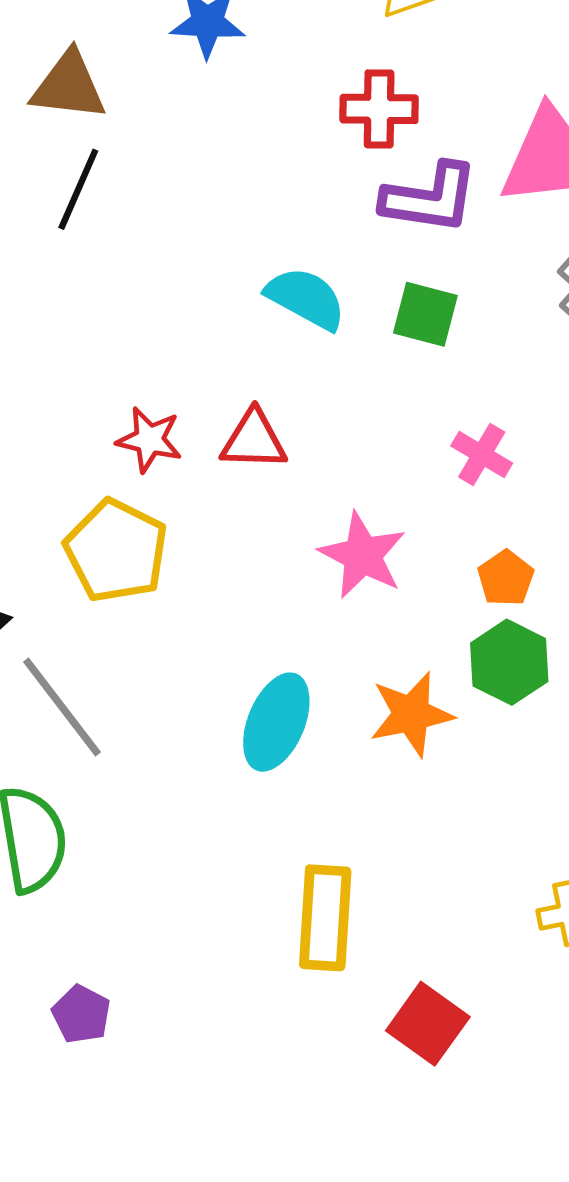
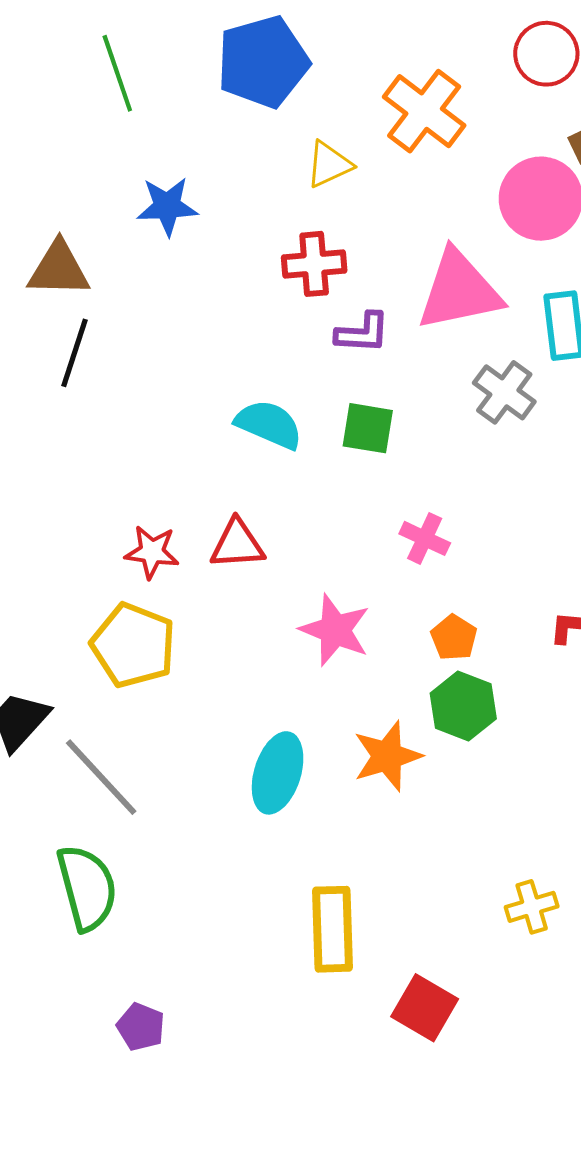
purple L-shape: (430, 198) -> (362, 333), size x0.7

